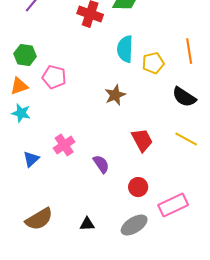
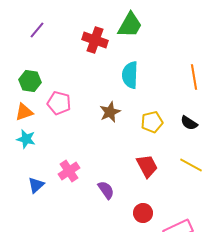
yellow pentagon: (153, 63) -> (152, 122), moved
brown star: (115, 95) -> (110, 112), moved
black semicircle: (184, 97) -> (189, 123), size x0.7

